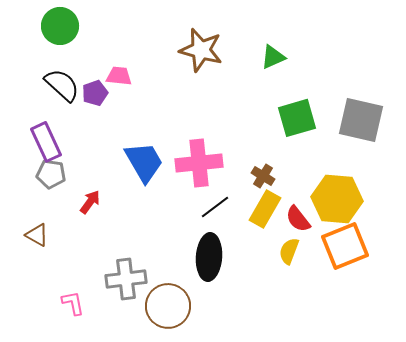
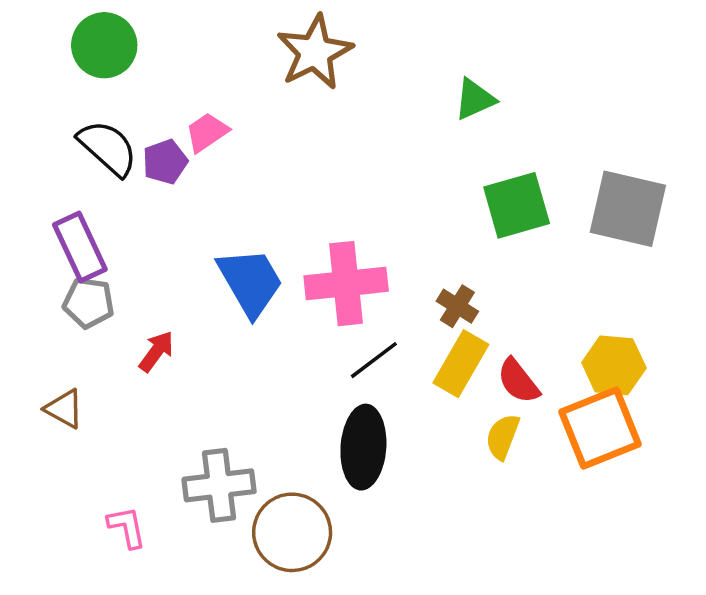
brown star: (201, 50) -> (315, 52), moved, turned 30
pink trapezoid: (119, 76) -> (207, 132), turned -40
yellow hexagon: (337, 199) -> (614, 365), moved, size x0.7

